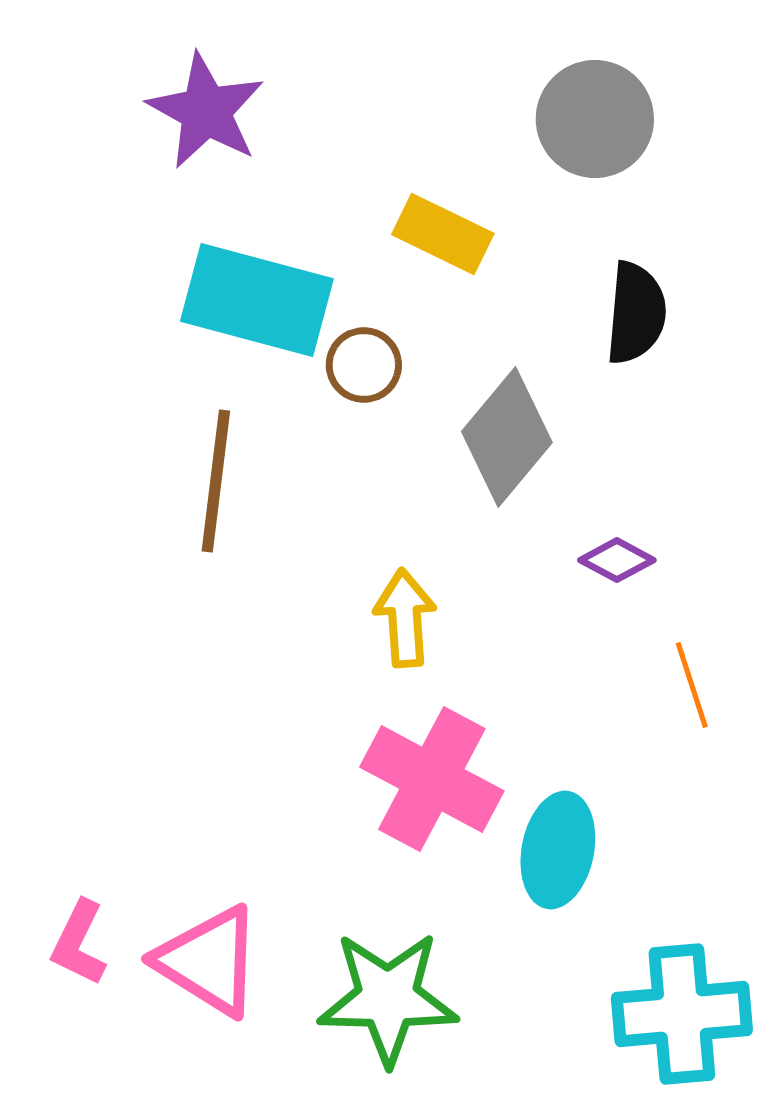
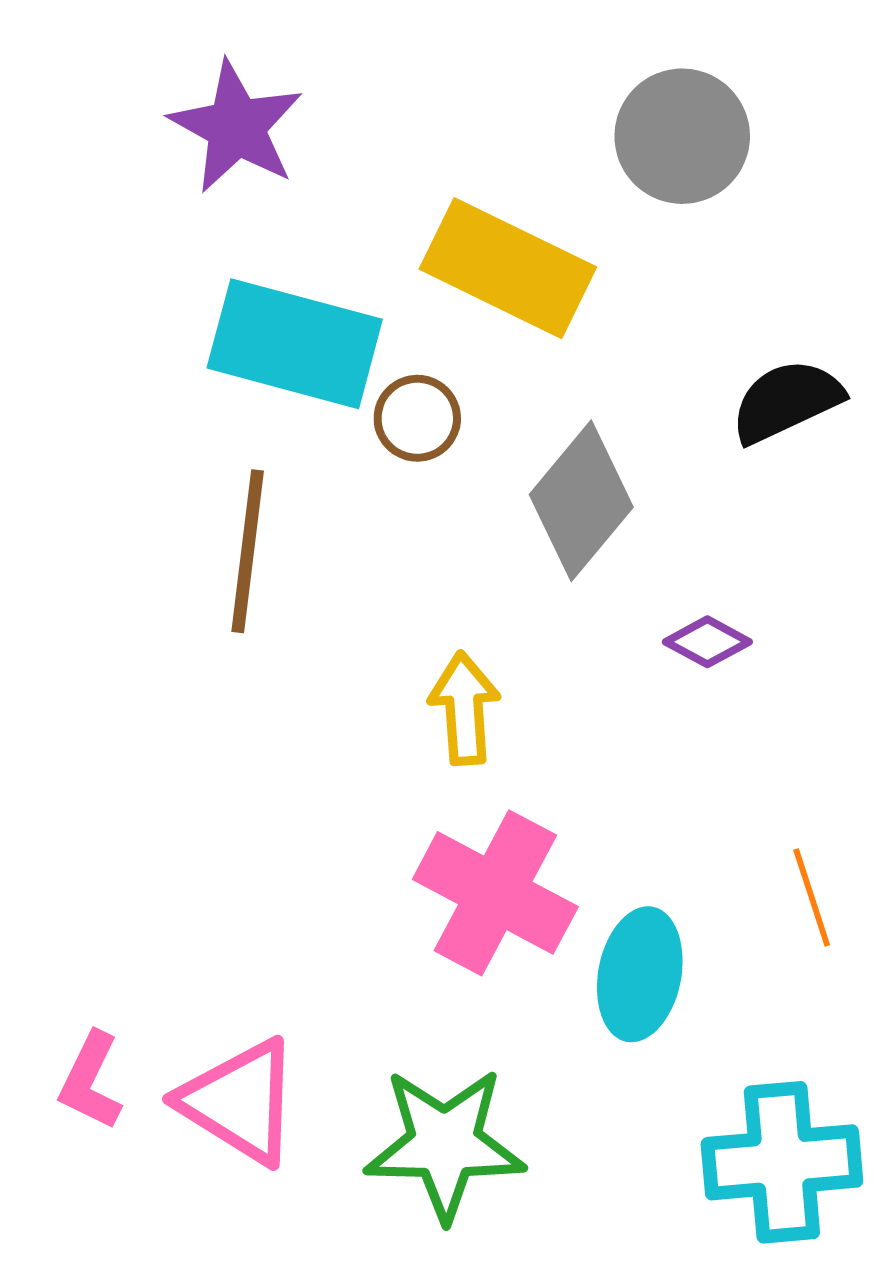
yellow rectangle: (443, 234) -> (508, 268), size x1.5
black semicircle: (636, 313) -> (786, 401), moved, turned -120
orange line: (692, 685) -> (812, 897), moved

